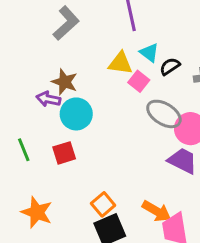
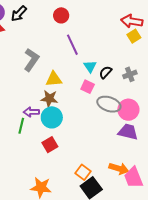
cyan triangle: (149, 53) -> (90, 66), turned 32
yellow triangle: (120, 63) -> (54, 79), moved
brown star: (65, 82) -> (49, 99), moved
green line: (24, 150) -> (21, 126), moved, turned 49

